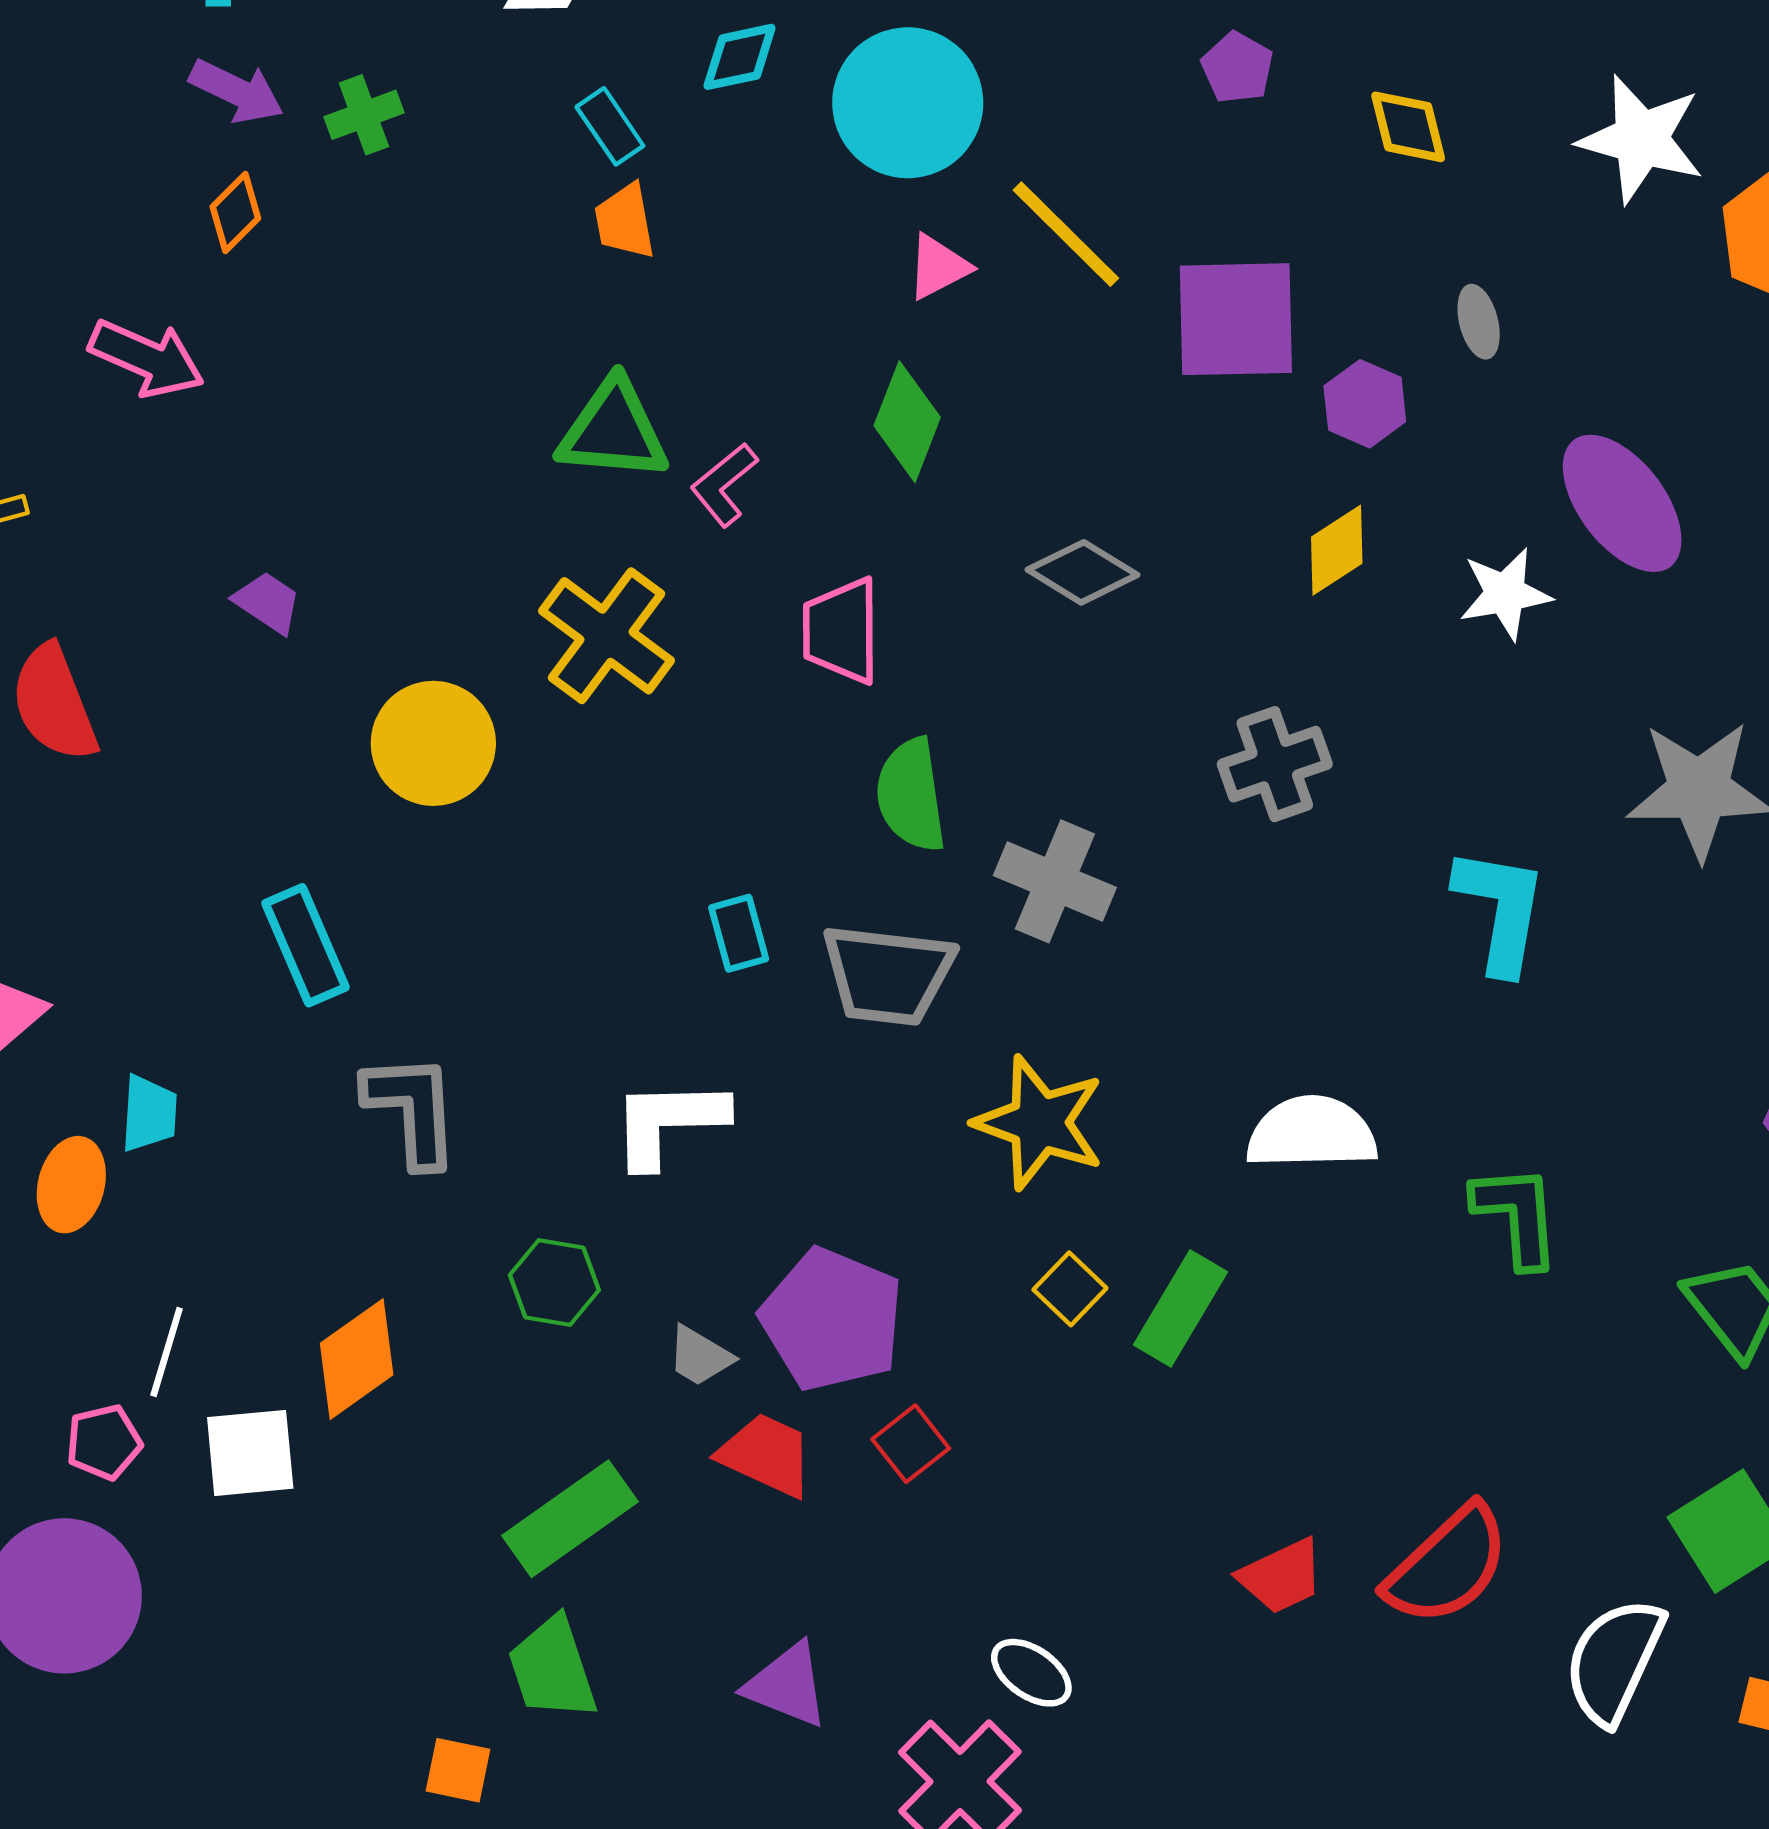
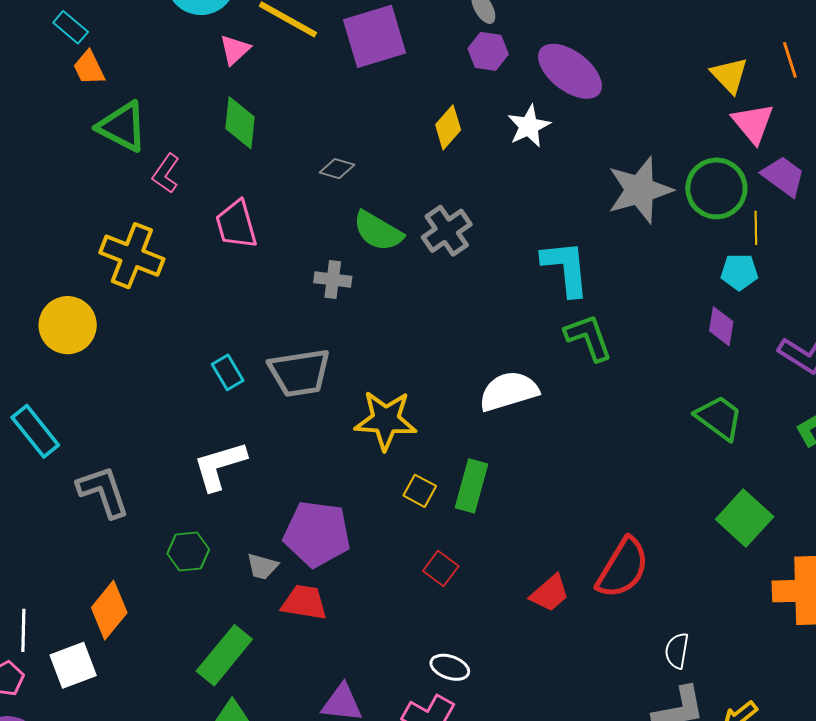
purple hexagon: (1365, 404) -> (488, 51), moved
green triangle: (613, 430) -> (122, 127), moved, turned 38
gray diamond: (1083, 572) -> (337, 169), size x0.7
green semicircle: (911, 795) -> (378, 231), moved, turned -36
gray cross: (1055, 881) -> (333, 280), moved, size x0.7
green L-shape: (1517, 1216) -> (588, 338), moved
red square: (911, 1444) -> (441, 569), moved
white semicircle: (1614, 1661) -> (677, 651), moved, size x0.6

